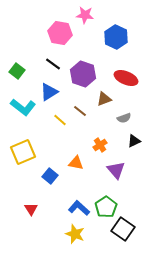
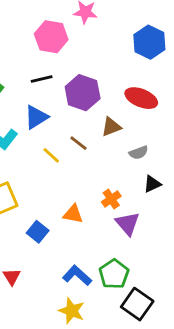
blue hexagon: (116, 37) -> (149, 42), moved
black line: (53, 64) -> (42, 79), turned -49
orange cross: (100, 145) -> (111, 199), moved

